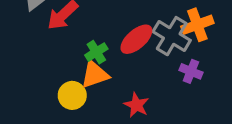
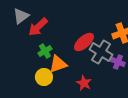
gray cross: (172, 36) -> (101, 52), moved
green cross: (96, 52) -> (45, 51), moved

